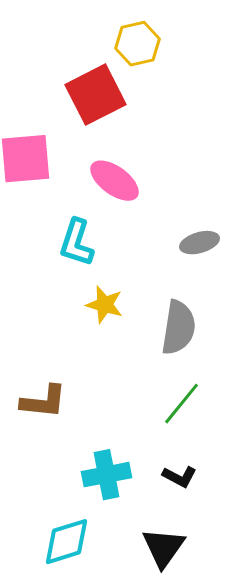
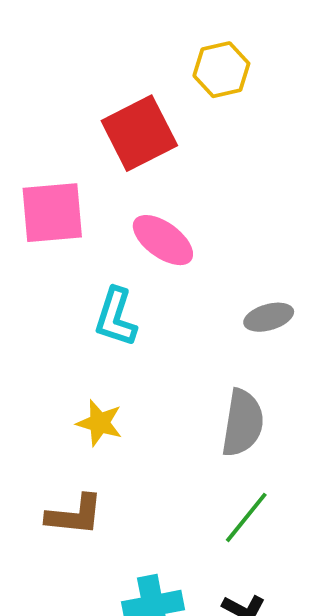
yellow hexagon: (138, 44) -> (221, 70), moved
yellow star: (104, 305) -> (100, 423), moved

